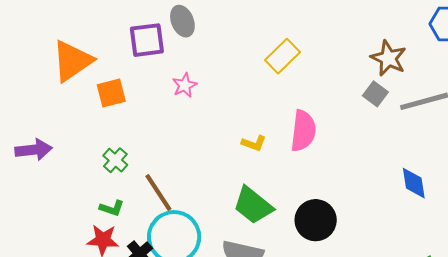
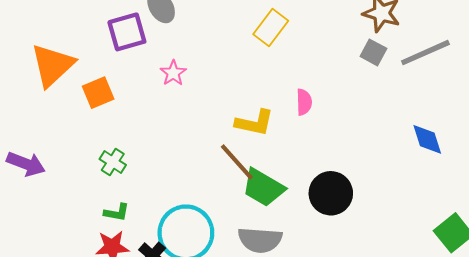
pink semicircle: (303, 131) -> (304, 102), size x0.6
yellow L-shape: (254, 143) -> (254, 123), size x1.5
purple arrow: (34, 150) -> (26, 164), turned 36
brown line: (158, 192) -> (237, 162), moved

